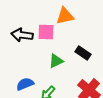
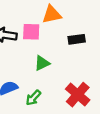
black rectangle: (83, 53) -> (77, 39), moved, turned -42

